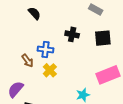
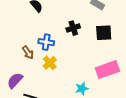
black cross: (72, 34) -> (73, 28), turned -32

